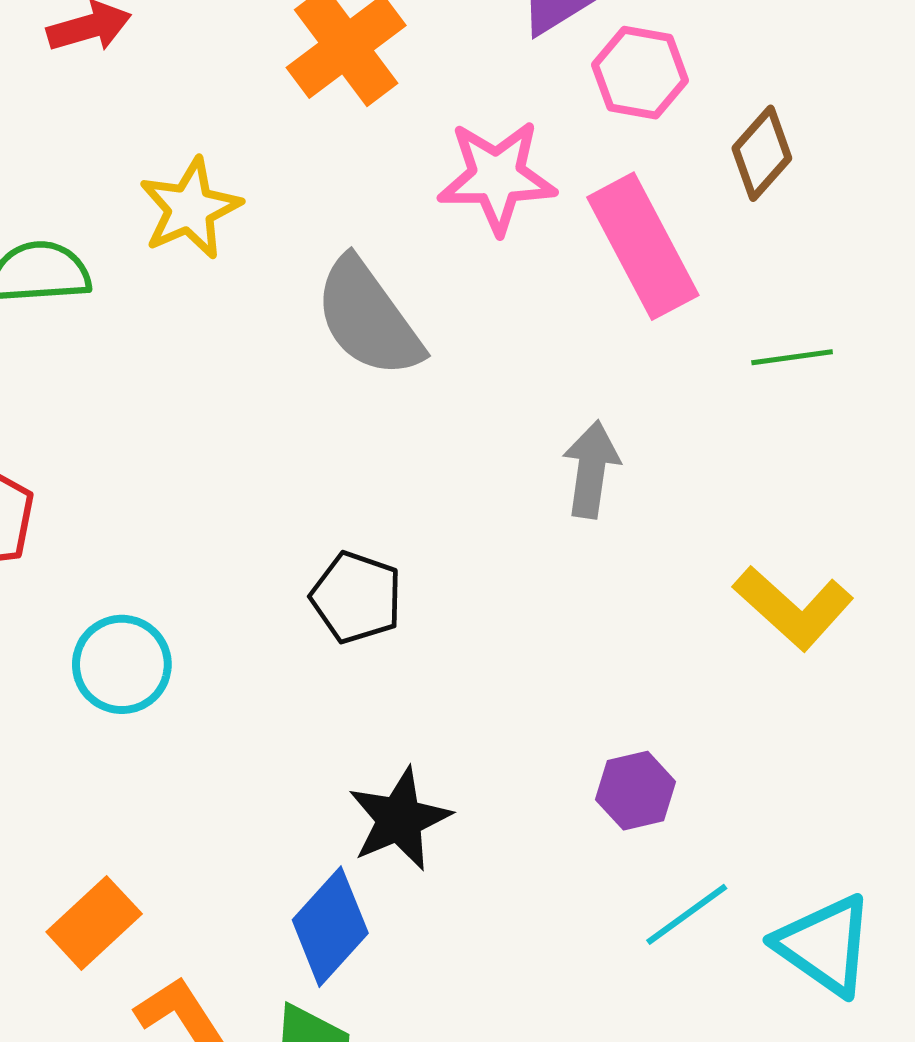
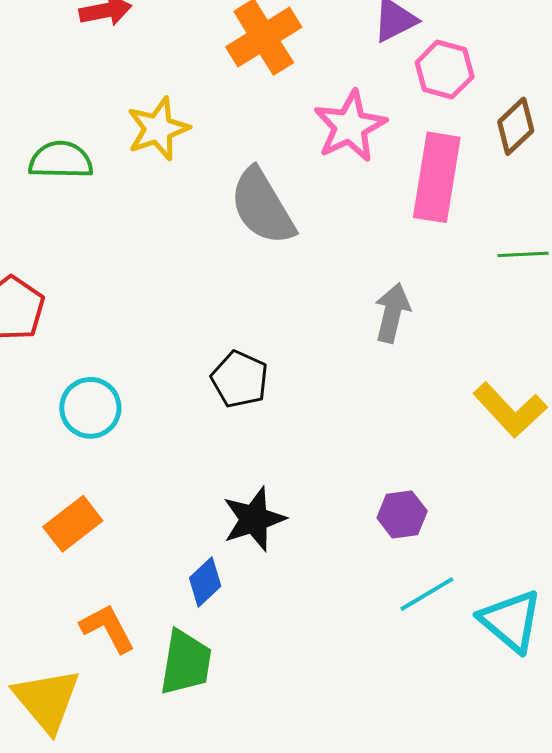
pink star: (497, 177) -> (350, 126), turned -30
pink rectangle: (643, 246) -> (437, 177), turned 32
orange rectangle: (94, 923) -> (73, 524), moved
blue diamond: (330, 927) -> (205, 582), size x0.7

